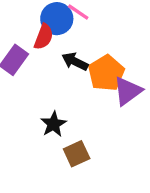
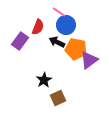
blue circle: (57, 19) -> (66, 25), moved
orange pentagon: (106, 73) -> (76, 49), turned -30

